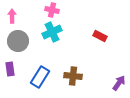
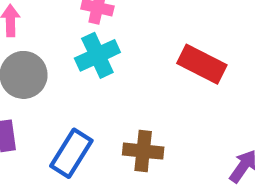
red rectangle: (100, 36) -> (202, 64), size x1.5

